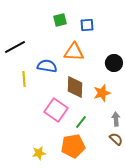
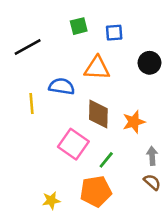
black line: (15, 47) -> (28, 47), moved
black circle: (114, 63) -> (149, 63), moved

